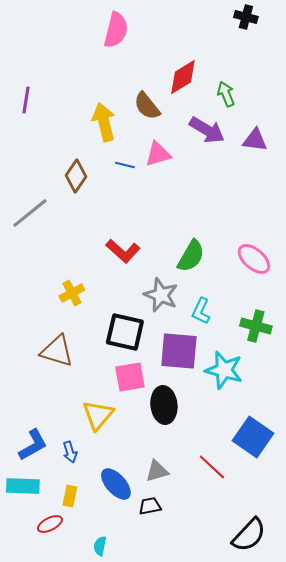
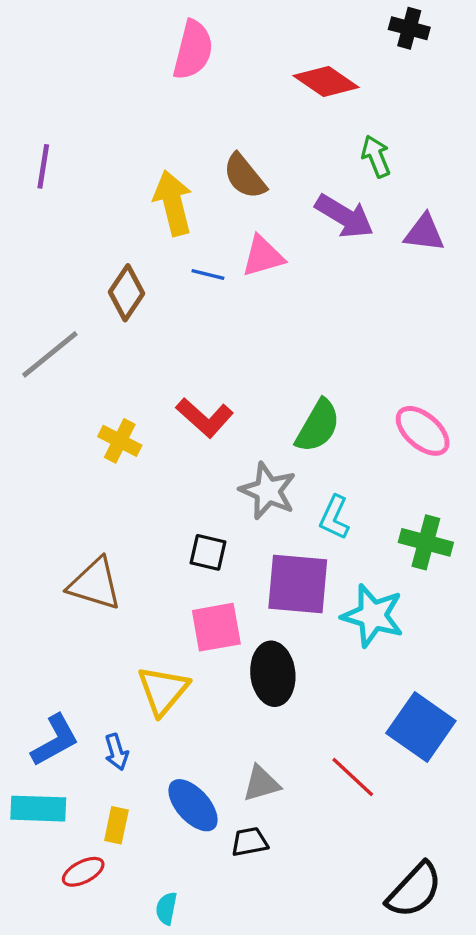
red diamond: (183, 77) -> (326, 82), moved, turned 66
yellow cross: (72, 293) -> (120, 441), moved, turned -35
black square: (125, 332) -> (208, 552), size x0.6

